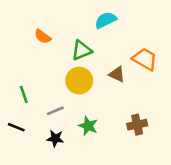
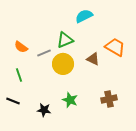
orange semicircle: (43, 37) -> (21, 47), moved
gray line: (55, 111) -> (44, 53), moved

